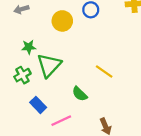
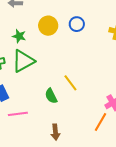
green star: (29, 47) -> (19, 36), moved
green semicircle: (80, 94) -> (51, 96), moved

